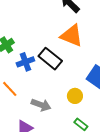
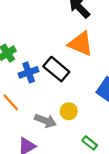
yellow circle: (75, 96) -> (69, 111), moved

